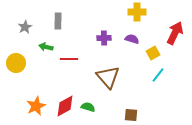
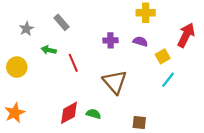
gray rectangle: (58, 21) -> (62, 22), turned -42
red line: (69, 59) -> (73, 63), turned 66
orange star: (36, 106) -> (15, 113), moved

